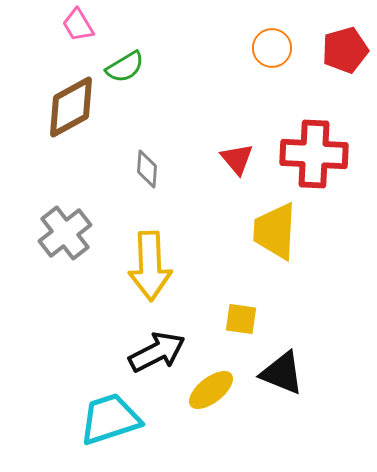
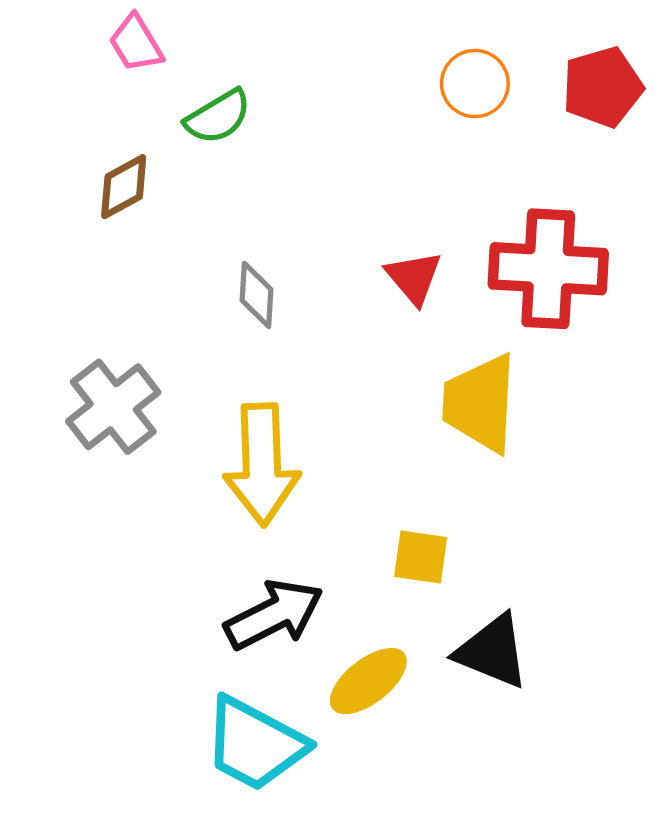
brown diamond: (71, 107) -> (124, 187), size x0.6
cyan trapezoid: (110, 419) -> (255, 744), moved, turned -134

